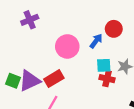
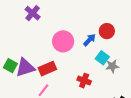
purple cross: (30, 20) -> (33, 13), turned -35
cyan square: (104, 65) -> (102, 58), moved, turned 32
red cross: (107, 79) -> (84, 81), moved

